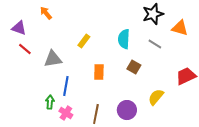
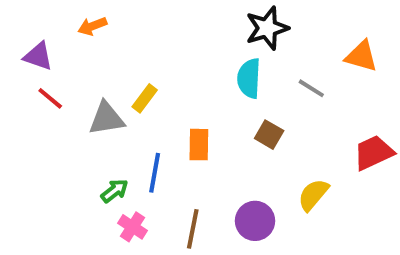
orange arrow: (46, 13) -> (92, 26), turned -72
black star: (153, 14) -> (267, 28), moved
yellow rectangle: (84, 41) -> (145, 98), moved
blue line: (66, 86) -> (155, 173), moved
green arrow: (50, 102) -> (114, 191), moved, turned 48

